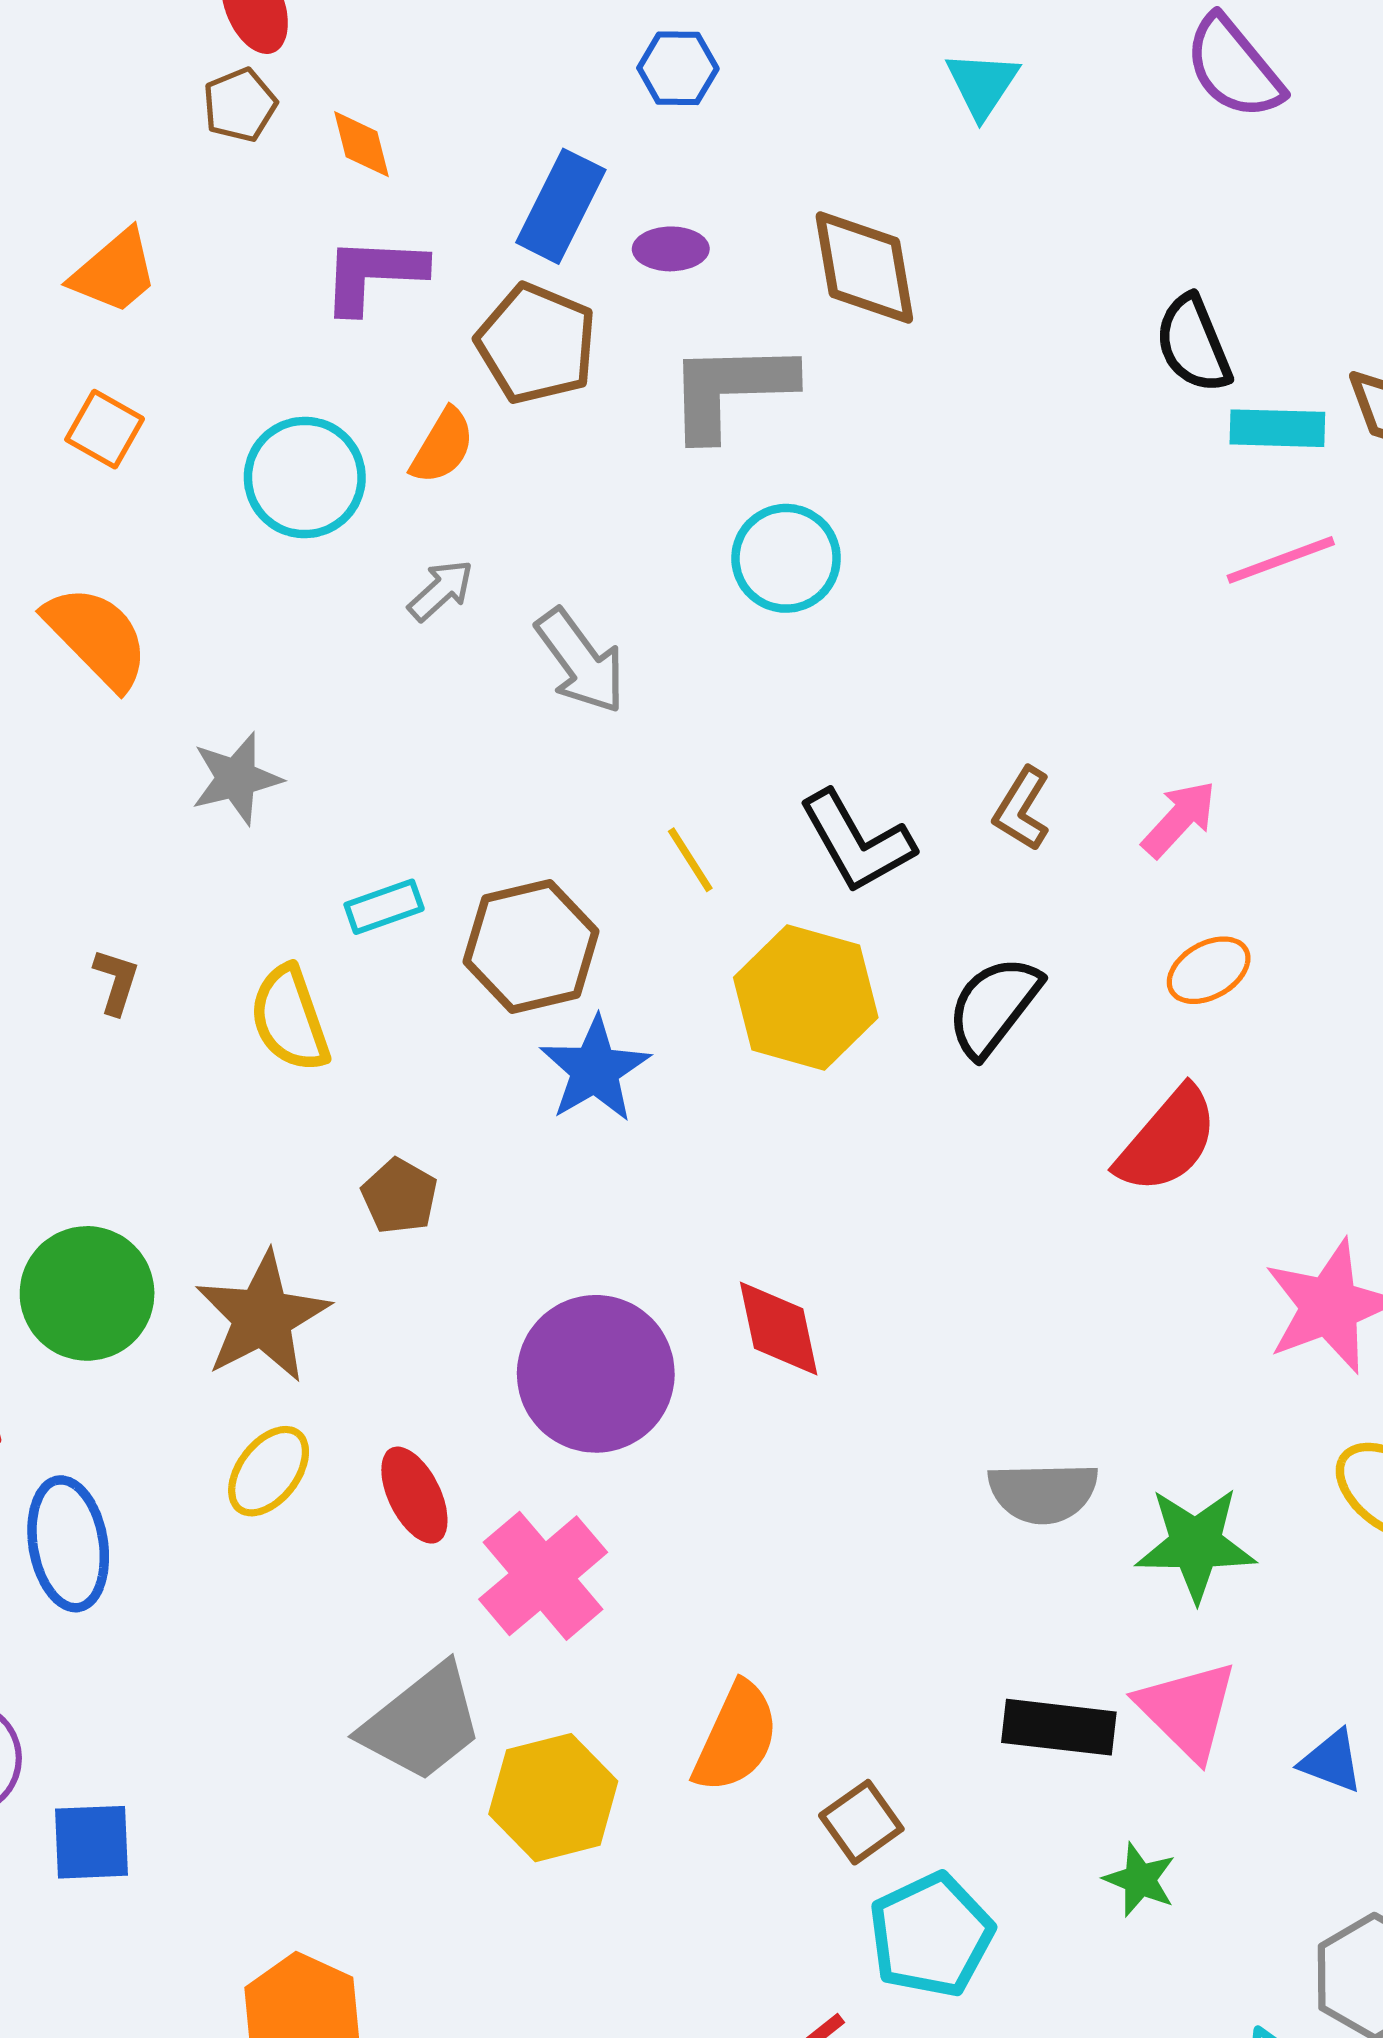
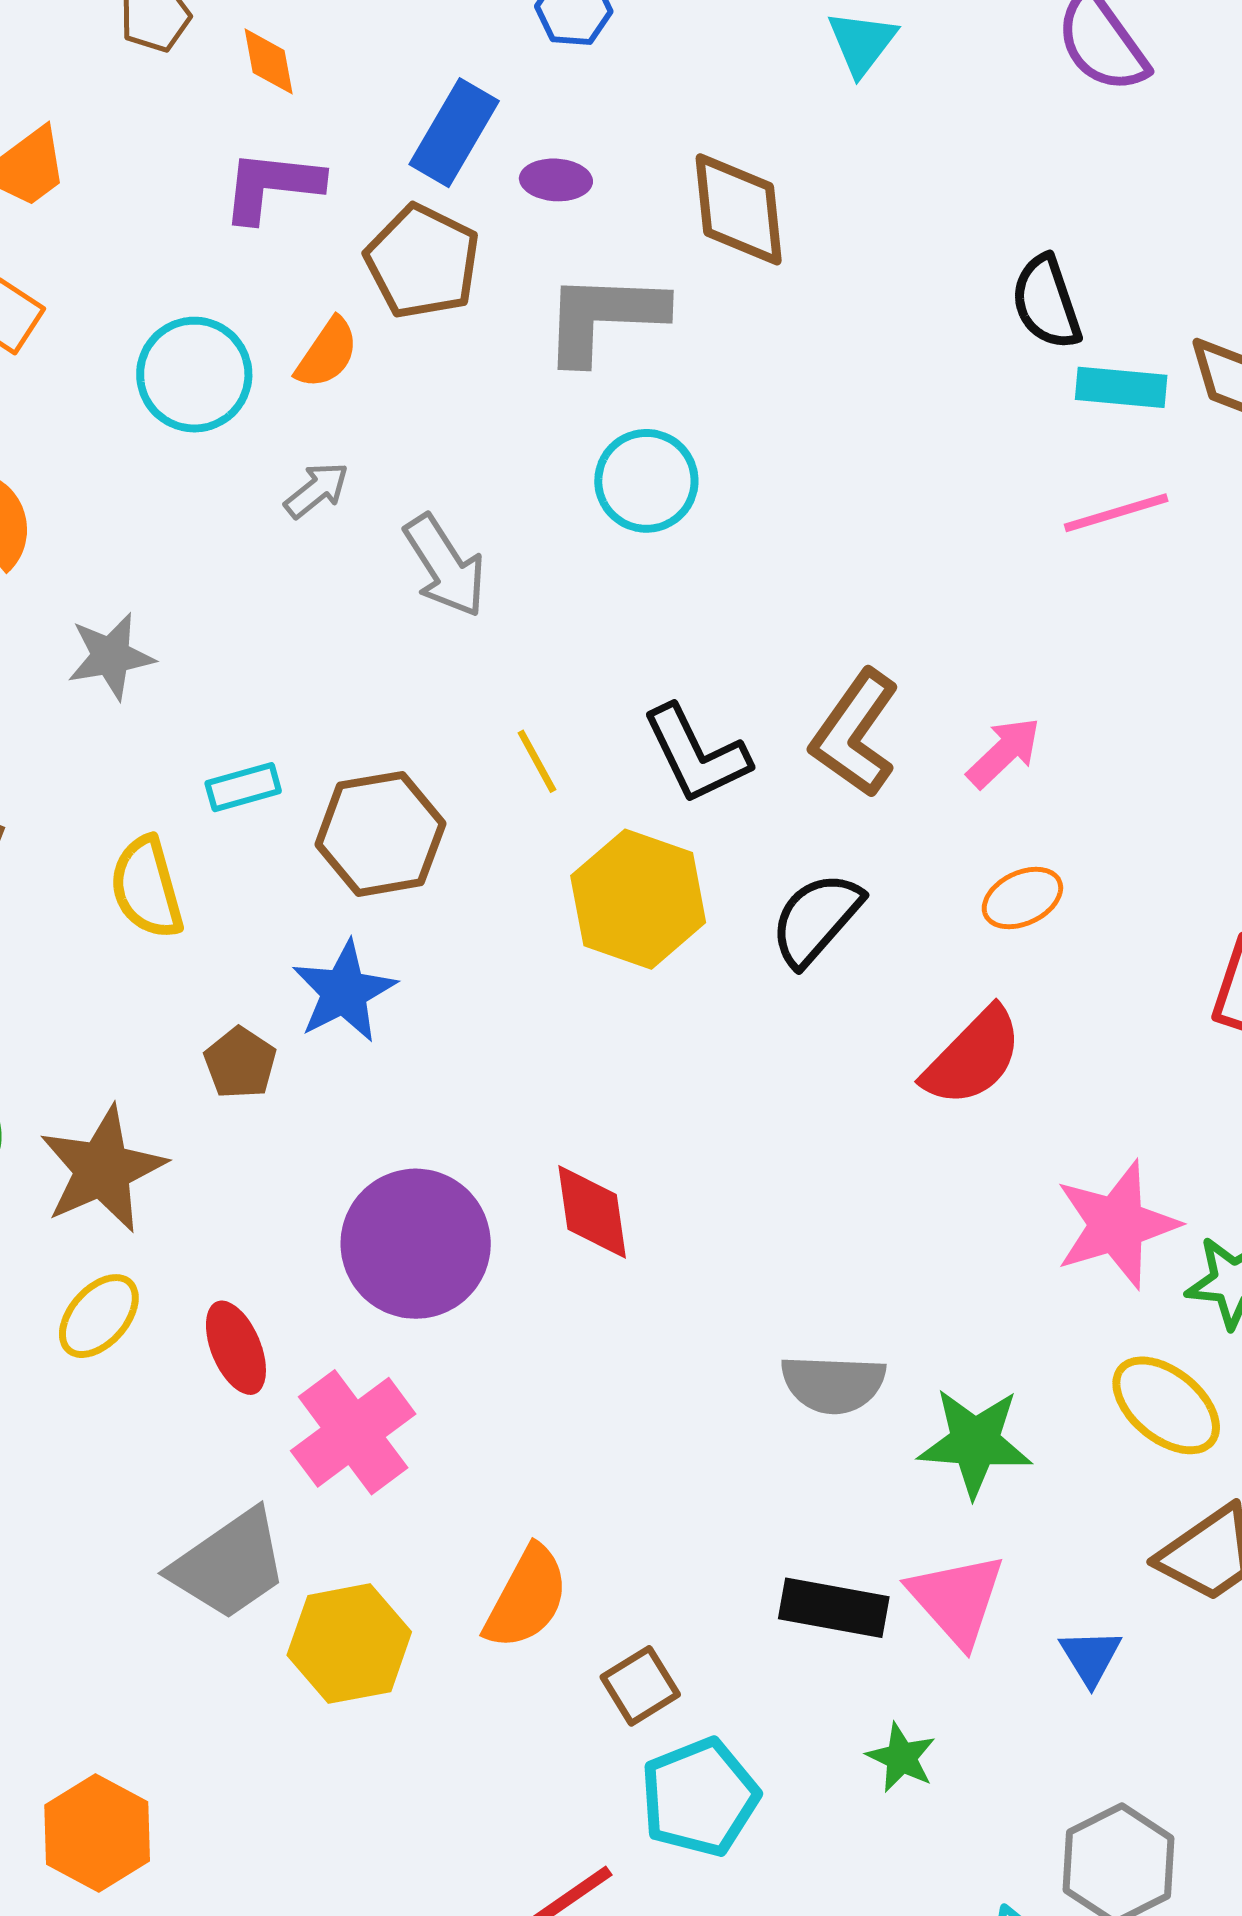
brown L-shape: (1022, 809) -> (855, 733), size x1.6
blue star: (595, 1070) -> (344, 992), moved
blue triangle: (1331, 1761) -> (1091, 1657), turned 34

